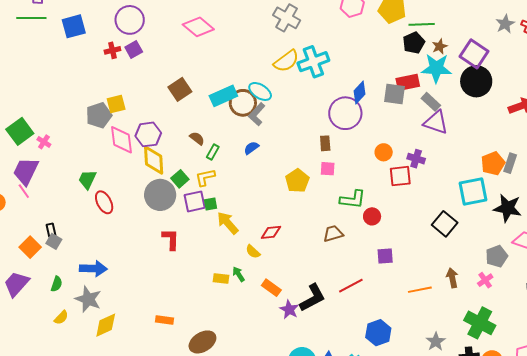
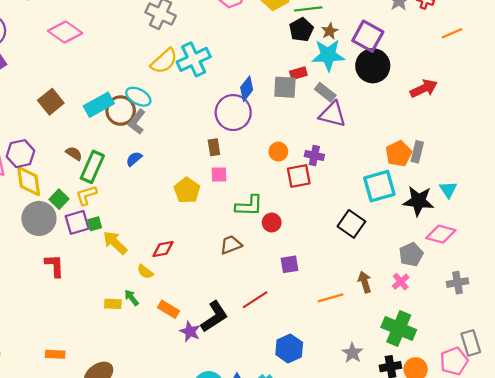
red rectangle: (408, 82) -> (298, 73), size x0.7
green rectangle: (213, 152) -> (92, 167), size x1.8

